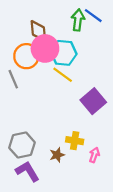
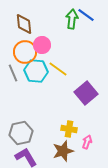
brown diamond: (38, 31) -> (24, 24), moved
pink circle: (45, 48) -> (42, 45), size x0.7
cyan hexagon: (64, 53) -> (36, 71), moved
brown star: (57, 155) -> (63, 151), moved, size x1.5

